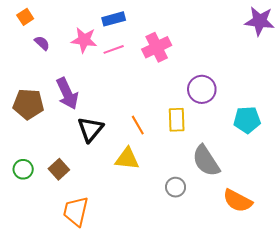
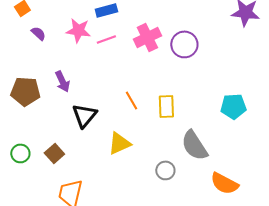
purple circle: (202, 89) -> (184, 44), moved
purple arrow: (67, 94) -> (62, 81), size x0.7
orange line: (138, 125) -> (131, 100), moved
yellow triangle: (127, 159) -> (119, 143), turned -30

